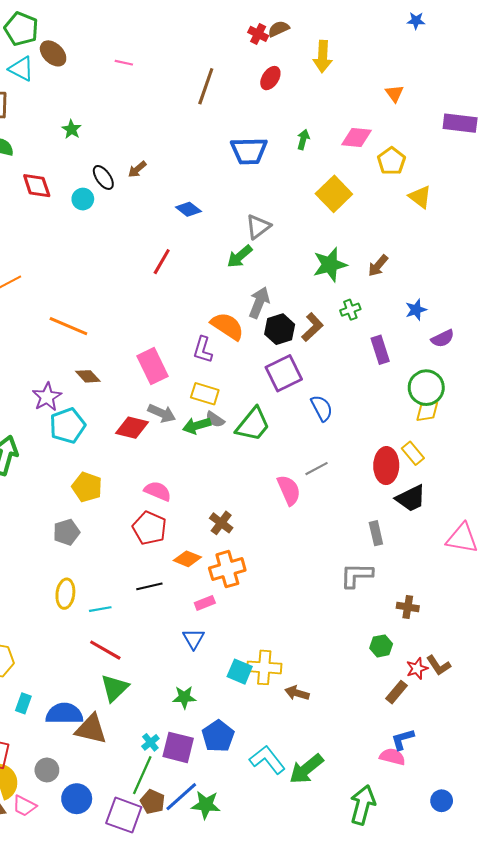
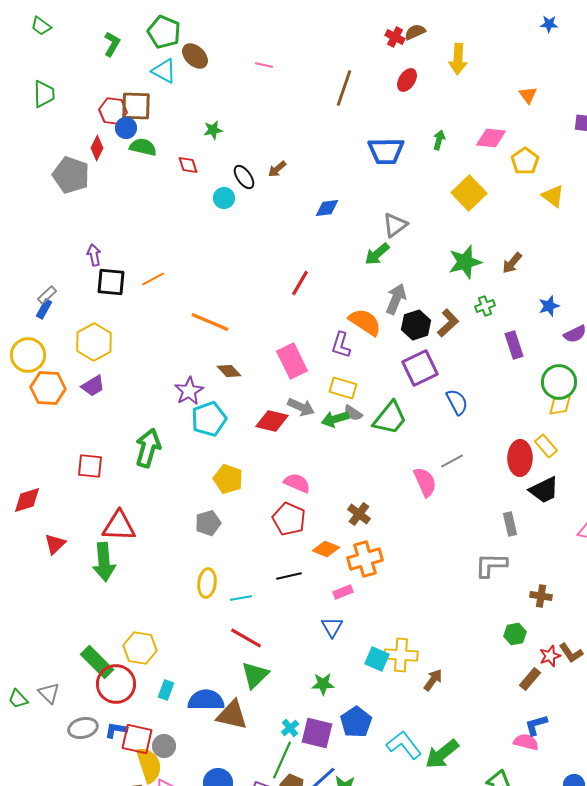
green star: (72, 129) -> (213, 130), turned 30
red diamond: (37, 186) -> (188, 165), moved, size x0.7
blue diamond: (188, 209) -> (327, 208), turned -45
red line: (162, 262) -> (300, 283), moved
brown arrow: (297, 693) -> (433, 680), turned 110
gray circle: (47, 770) -> (164, 746), moved

